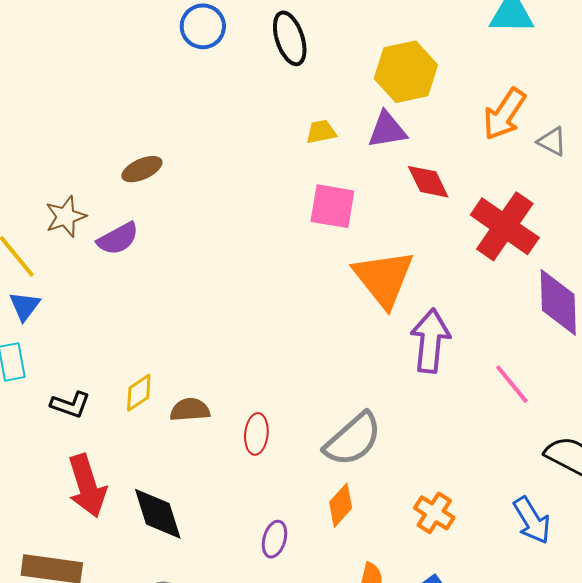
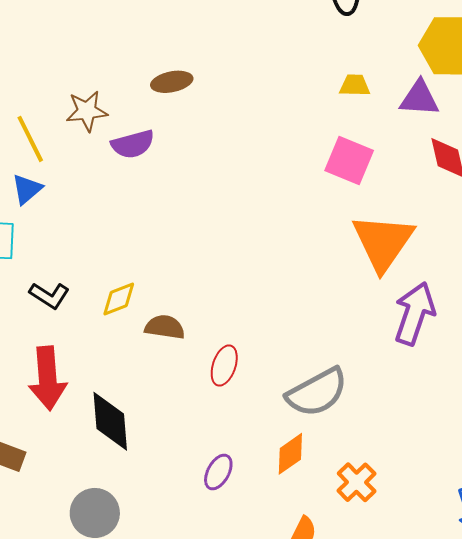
orange cross: (434, 513) -> (357, 482), moved

